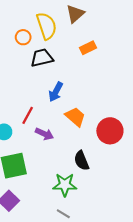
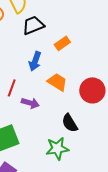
orange rectangle: (88, 48) -> (62, 43), moved
black trapezoid: (42, 58) -> (33, 25), moved

